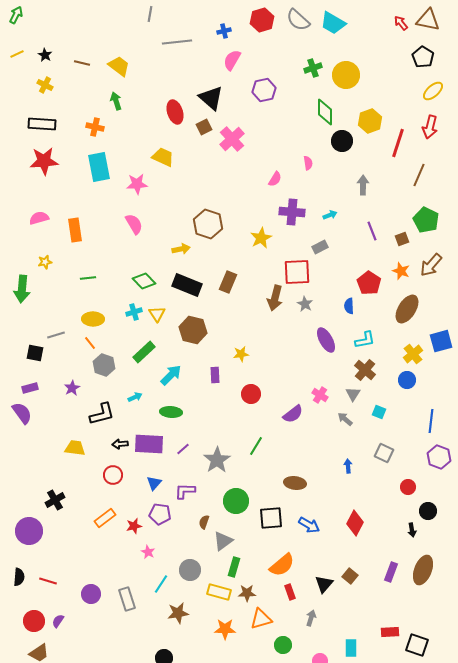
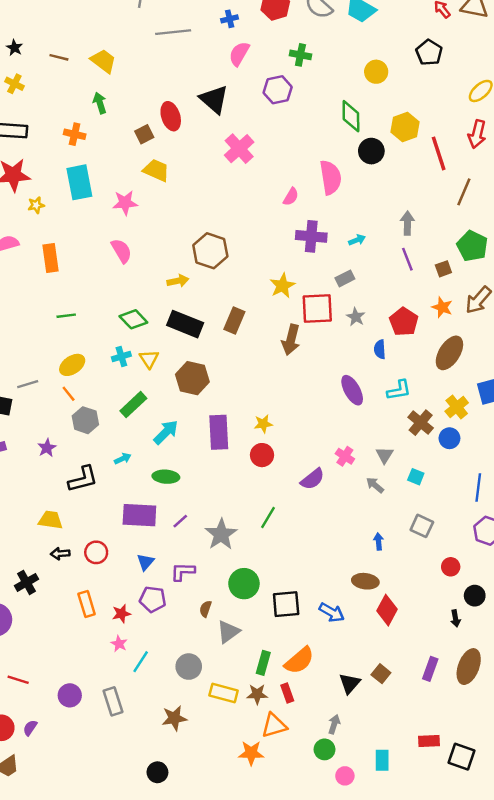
black pentagon: (423, 57) -> (429, 53), moved
green cross: (313, 68) -> (300, 55), moved, turned 30
yellow circle: (346, 75) -> (376, 72), size x0.7
brown square: (204, 127) -> (144, 134), moved
red line: (398, 143) -> (439, 153), turned -36
pink semicircle: (308, 163) -> (330, 177), size x2.0
gray arrow: (363, 185) -> (407, 223), moved
yellow star: (261, 238) -> (282, 286), moved
yellow star: (45, 262) -> (36, 205), moved
gray star: (305, 304) -> (356, 317), moved
yellow ellipse: (93, 319) -> (72, 365), turned -35
yellow star: (241, 354) -> (263, 424), moved
brown cross: (365, 370) -> (421, 423), moved
purple rectangle: (215, 375) -> (219, 432), size x1.8
black arrow: (120, 444) -> (60, 554), moved
brown ellipse: (295, 483) -> (365, 581), moved
orange rectangle: (105, 518) -> (87, 604), turned -70
pink star: (148, 552) -> (119, 644), moved
green rectangle: (234, 567) -> (263, 663), moved
cyan line: (161, 584) -> (141, 662), moved
red rectangle: (290, 592) -> (287, 693), moved
orange star: (225, 629) -> (251, 753), moved
green circle: (283, 645) -> (324, 749), moved

